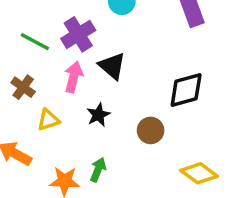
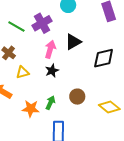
black triangle: (112, 66) -> (73, 42), moved, turned 48
pink arrow: (74, 77) -> (50, 49), moved
brown circle: (151, 130) -> (77, 97), moved

